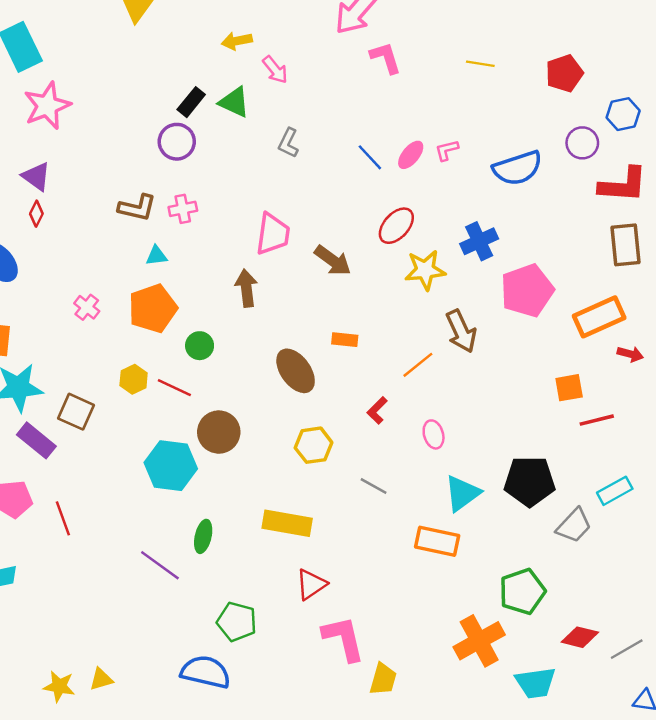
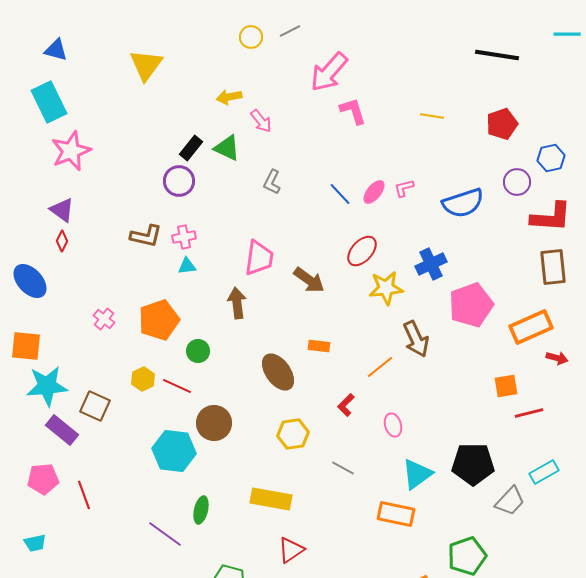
cyan triangle: (156, 256) -> (187, 266), moved

